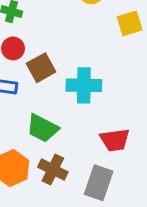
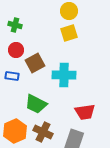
yellow square: (130, 23) -> (69, 33), moved

